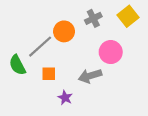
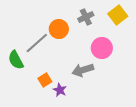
orange square: (49, 74) -> (45, 80), moved, turned -32

